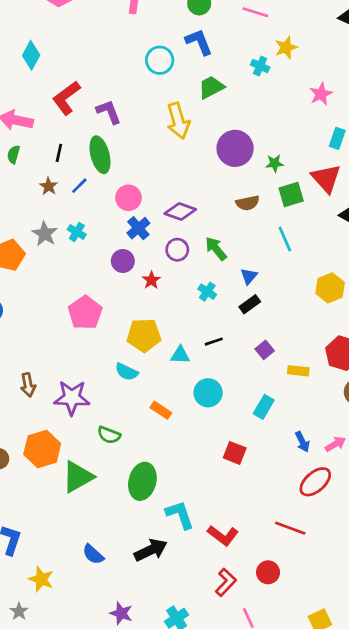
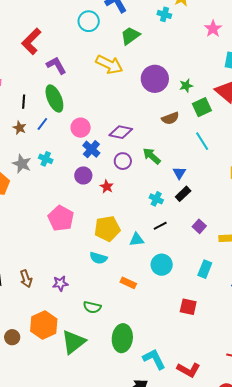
red L-shape: (66, 98) -> (31, 41), moved
yellow arrow: (178, 121) -> (109, 64), turned -40
cyan cross: (207, 292) -> (156, 199), moved
purple star: (72, 398) -> (60, 283), size x0.6

